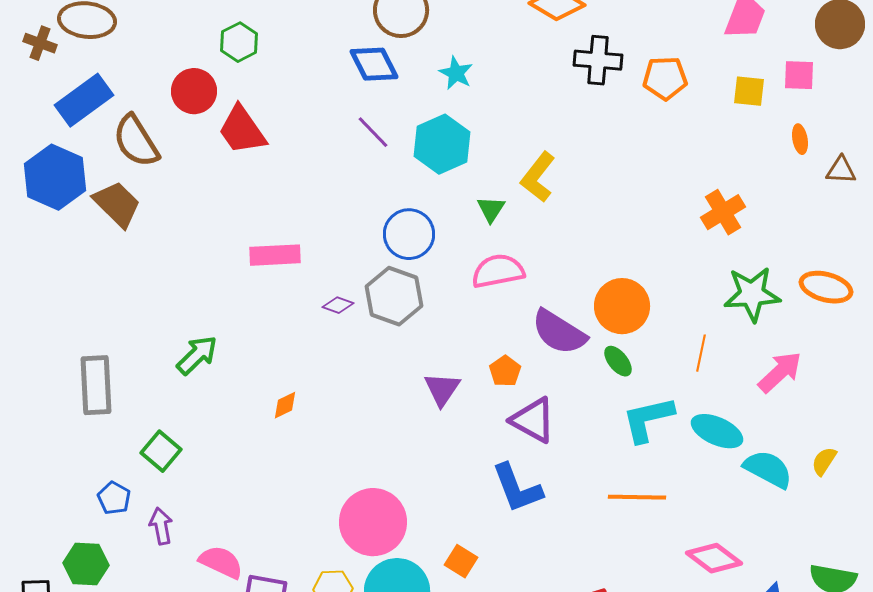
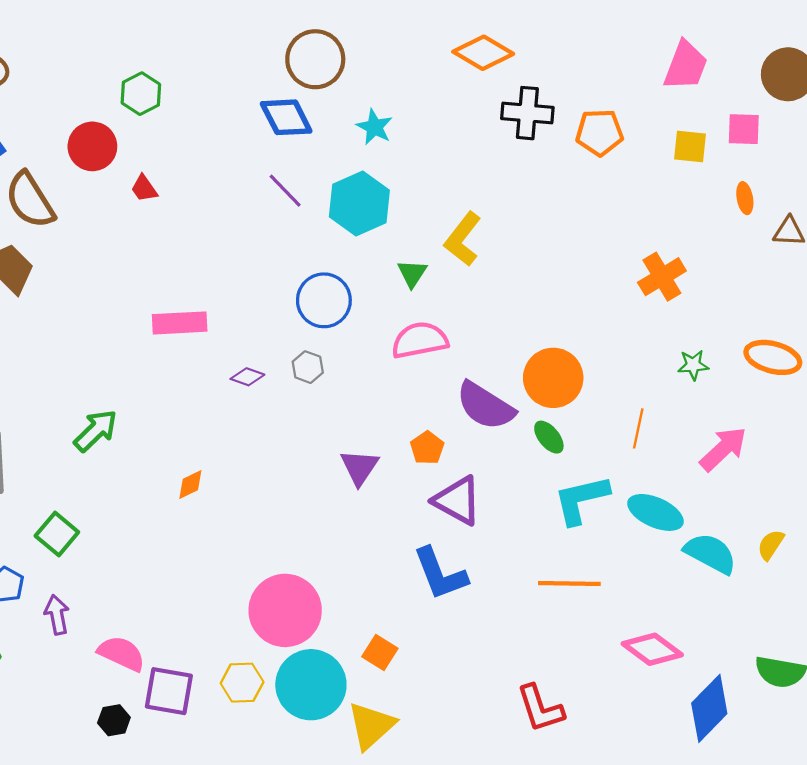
red trapezoid: (242, 130) -> (144, 188), size x0.5
green star: (752, 294) -> (693, 365), size x0.5
gray hexagon: (394, 296) -> (308, 367), size x0.5

